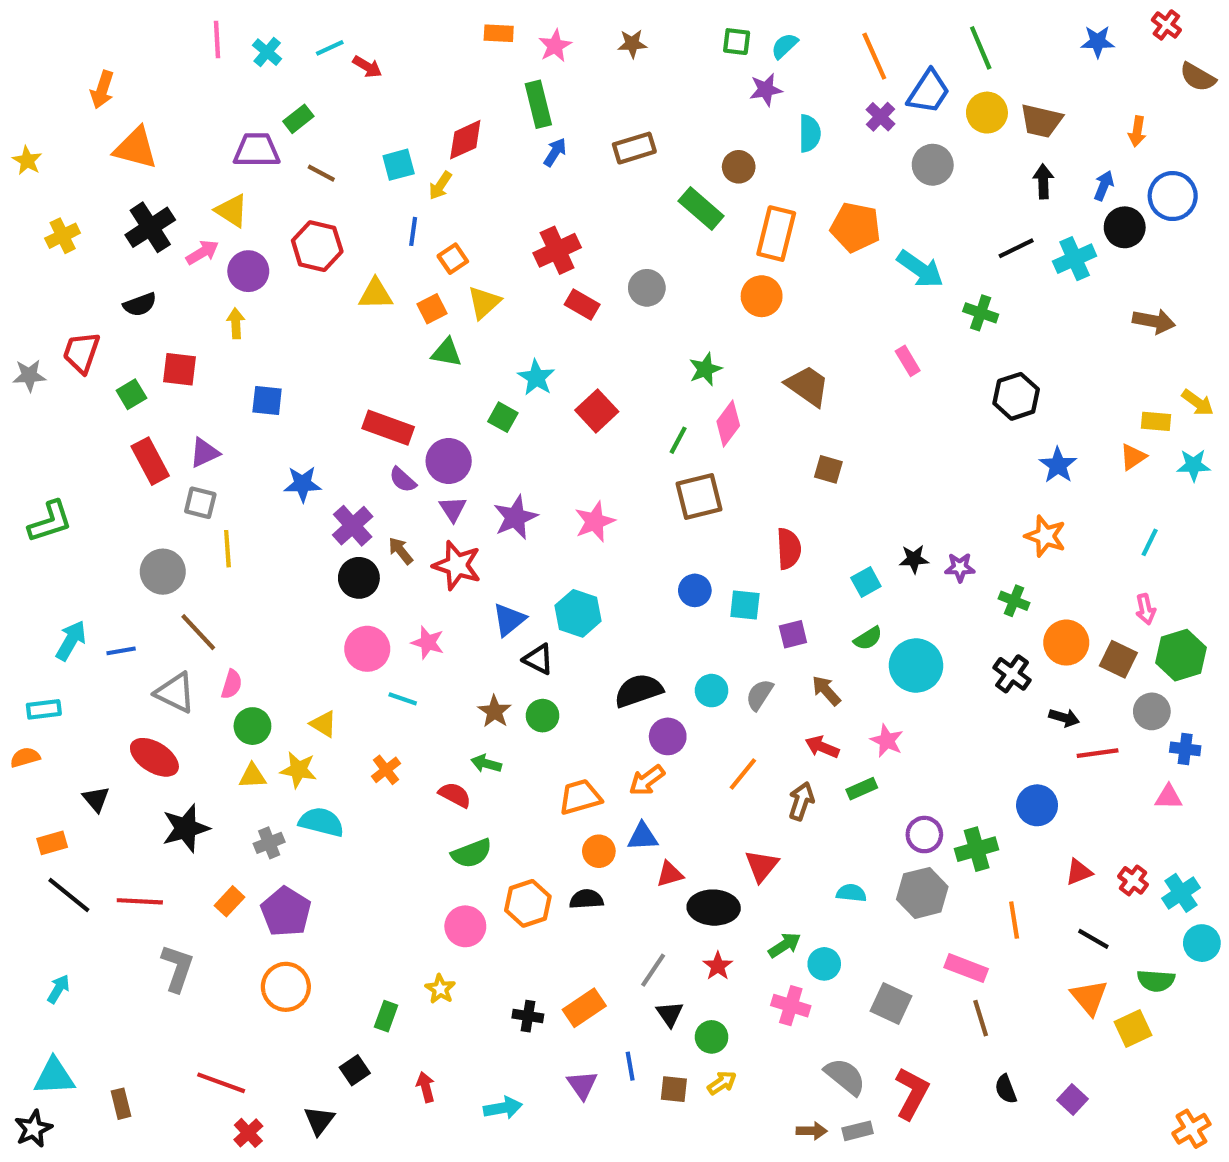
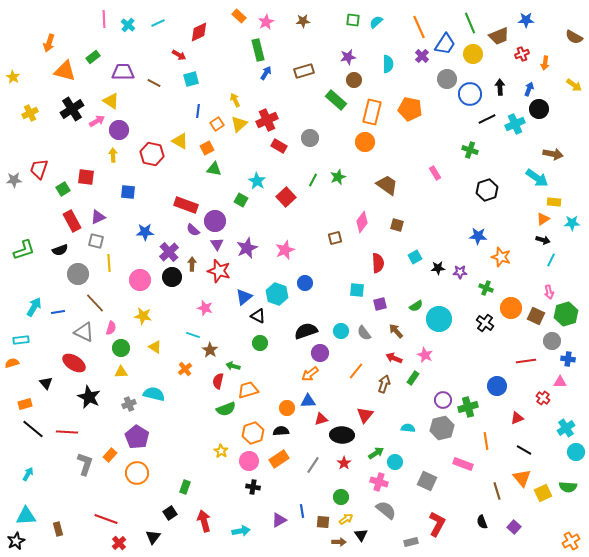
red cross: (1166, 25) -> (522, 54), moved, turned 32
orange rectangle: (499, 33) -> (239, 16), turned 40
red arrow: (367, 67) -> (179, 55), moved
purple star: (766, 90) -> (348, 57), moved
green rectangle: (298, 119) -> (93, 57), moved
brown trapezoid: (1041, 121) -> (499, 36), moved, turned -35
red diamond: (465, 140) -> (199, 32), moved
yellow arrow: (440, 186) -> (235, 100), moved, turned 120
blue circle: (1173, 196) -> (470, 94), moved
red hexagon: (317, 246) -> (152, 154), moved
cyan arrow: (920, 269) -> (537, 178), moved
yellow triangle: (376, 294) -> (180, 141), turned 30
yellow triangle: (484, 302) -> (239, 124), moved
black semicircle: (140, 305) -> (60, 250), moved
yellow arrow: (1198, 403) -> (574, 85), moved
pink diamond: (728, 423) -> (362, 222), moved
green line: (678, 440) -> (313, 180), moved
blue star: (1058, 465) -> (478, 236), moved, turned -30
brown square: (699, 496) -> (335, 238), size x0.6
brown arrow: (401, 551) -> (192, 264), turned 40
cyan square: (866, 582) -> (415, 257), moved
blue circle: (695, 590) -> (305, 283), moved
pink circle: (367, 649) -> (140, 280), moved
gray semicircle: (760, 695) -> (364, 333), turned -70
brown star: (495, 711) -> (210, 350), moved
black arrow: (1064, 718) -> (543, 240), moved
yellow star: (298, 770) -> (143, 316), moved
green rectangle: (862, 789) -> (413, 378), turned -32
red semicircle: (455, 795) -> (218, 381), turned -105
orange trapezoid: (580, 797) -> (248, 390), moved
black star: (186, 828) -> (89, 397), turned -30
red cross: (1133, 880) -> (543, 398), moved
orange rectangle: (230, 901) -> (110, 455), moved
pink circle: (465, 926) -> (249, 461), moved
green semicircle: (1156, 981) -> (568, 487), moved
yellow star: (440, 989) -> (221, 451), moved
orange rectangle: (584, 1008) -> (279, 459), moved
black triangle: (670, 1014) -> (361, 535), moved
brown line: (981, 1018) -> (497, 491), moved
gray semicircle: (845, 1077) -> (386, 510), moved
purple triangle: (582, 1085) -> (279, 520), turned 35
red arrow: (426, 1087) -> (204, 521), size x1.5
brown arrow: (812, 1131) -> (339, 542), moved

